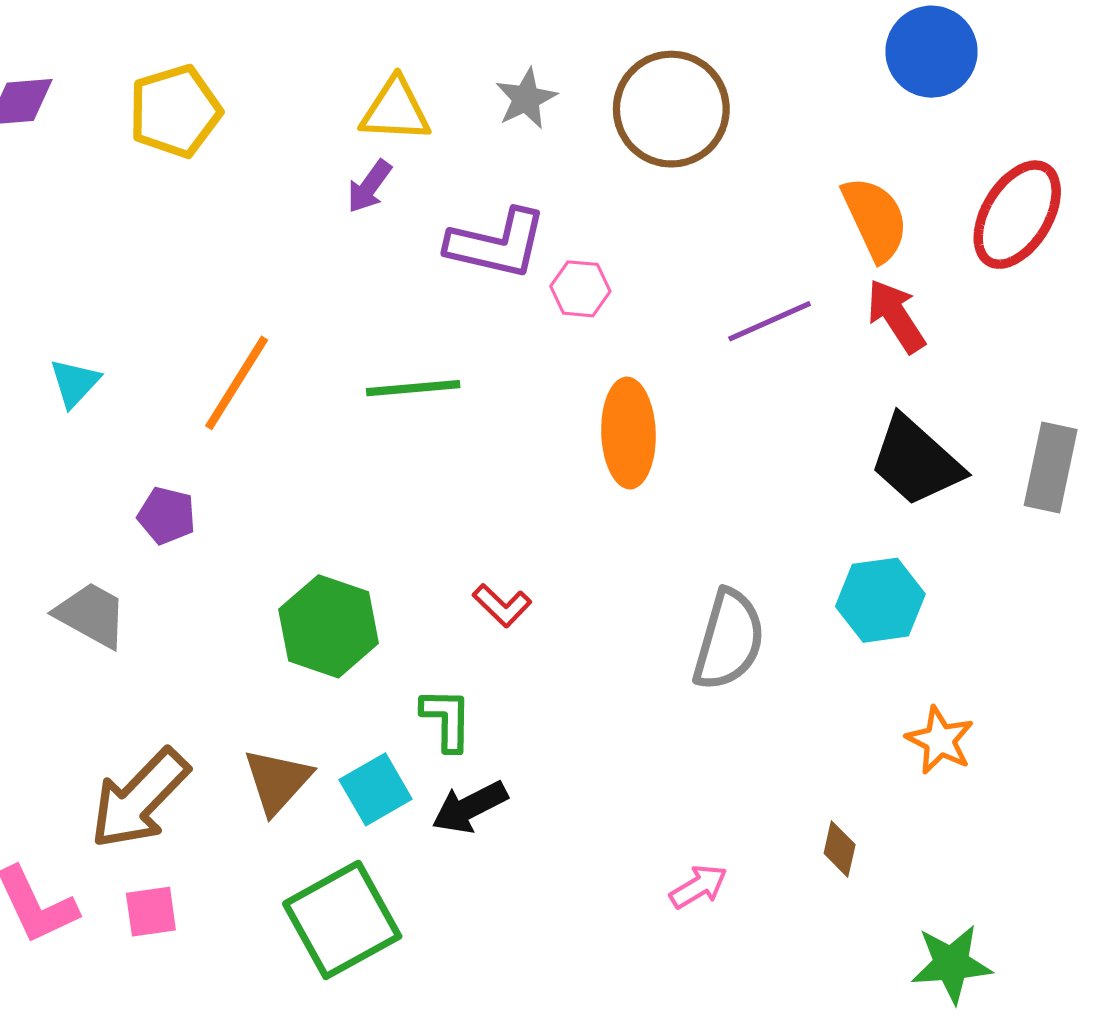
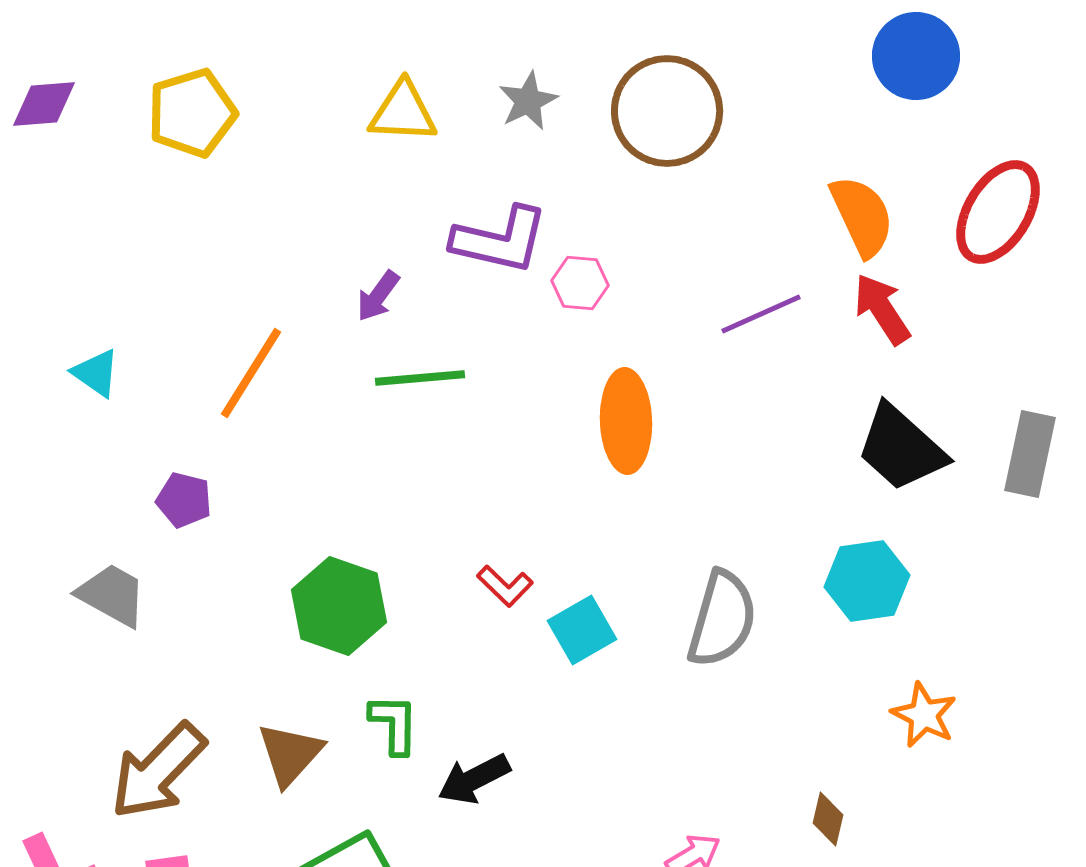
purple arrow: (369, 186) -> (378, 296), moved
cyan triangle: (75, 383) -> (96, 373), turned -38
green L-shape: (447, 719) -> (394, 724), moved
cyan square: (376, 789) -> (582, 630), moved

